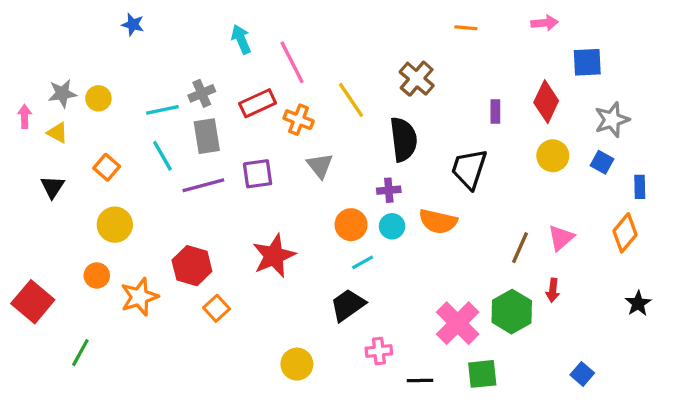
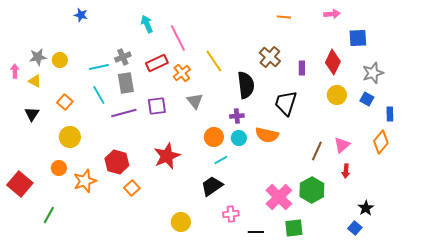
brown cross: (417, 79) -> (270, 57), moved
orange cross: (299, 120) -> (182, 73), turned 30
red arrow: (553, 290) -> (346, 171), moved
black star: (638, 303) -> (366, 208), moved

